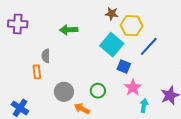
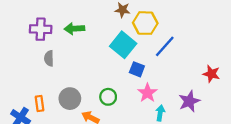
purple cross: (18, 24) -> (41, 29), moved
orange rectangle: (37, 72) -> (40, 104), moved

